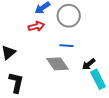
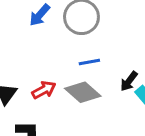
red arrow: (36, 26) -> (44, 90), moved

